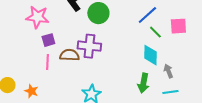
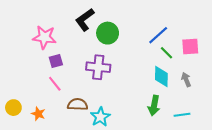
brown semicircle: (69, 55) -> (78, 104), moved
pink line: (47, 62) -> (55, 84), turned -42
gray arrow: (168, 71) -> (186, 80), moved

